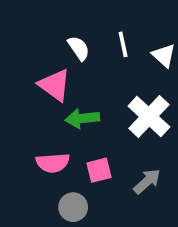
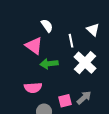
white line: (123, 44) -> (71, 41), moved
pink square: (99, 170) -> (65, 101), moved

